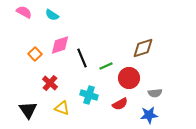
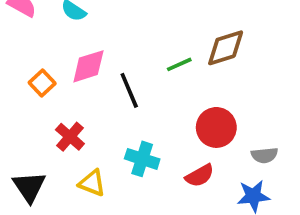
brown diamond: (143, 48) -> (226, 48), moved
green line: (106, 66) -> (179, 64), moved

